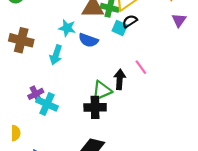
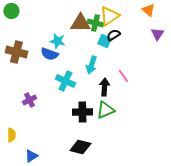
blue semicircle: (88, 40) -> (49, 54), moved
cyan arrow: (56, 55) -> (91, 65), moved
green triangle: (102, 91) -> (105, 110), moved
cyan cross: (47, 104) -> (65, 81), moved

